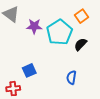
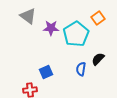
black semicircle: (81, 44) -> (98, 59), moved
blue semicircle: (71, 77) -> (81, 69), moved

